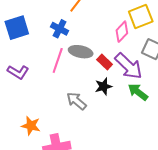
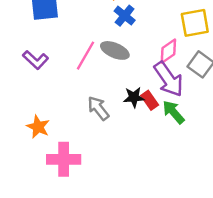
blue cross: (60, 29) -> (125, 16), moved
pink diamond: (122, 32) -> (168, 51), moved
red rectangle: (105, 62) -> (150, 100), moved

